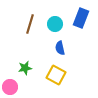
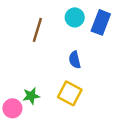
cyan circle: (55, 24) -> (75, 17), moved
green star: (25, 68) -> (31, 96), moved

